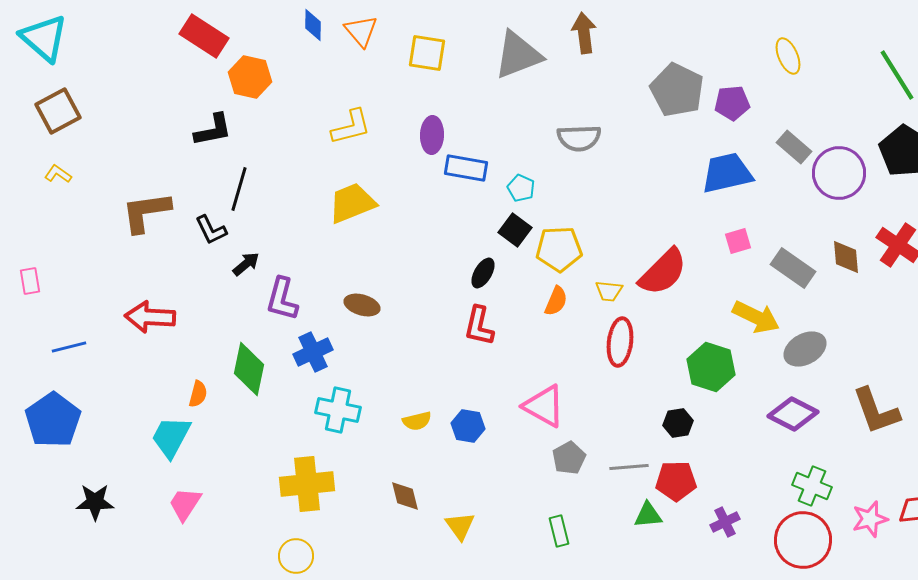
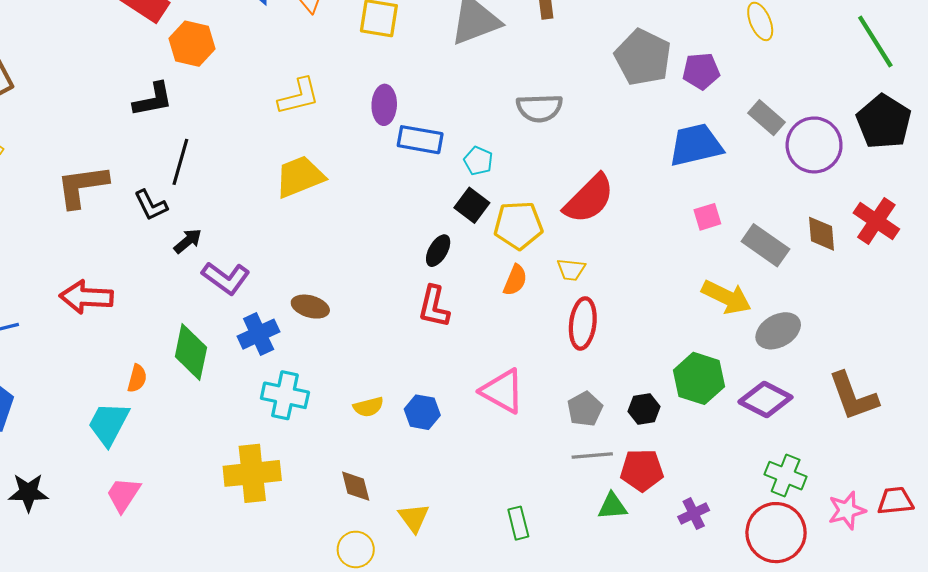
red semicircle: (663, 272) -> (589, 199), moved
purple L-shape: (282, 299) -> (226, 278), turned -69
brown ellipse: (362, 305) -> (310, 307), moved
green hexagon: (711, 367) -> (699, 378), moved
gray pentagon: (569, 458) -> (585, 409), moved
yellow circle: (296, 556) -> (356, 549), moved

